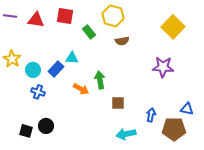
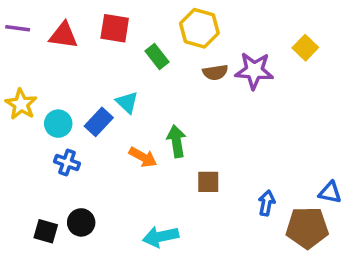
yellow square: (173, 27) -> (305, 48), size x0.6
cyan triangle: (72, 58) -> (127, 102), turned 40
purple star: (163, 67) -> (254, 71), moved
cyan arrow: (126, 134) -> (161, 237), moved

